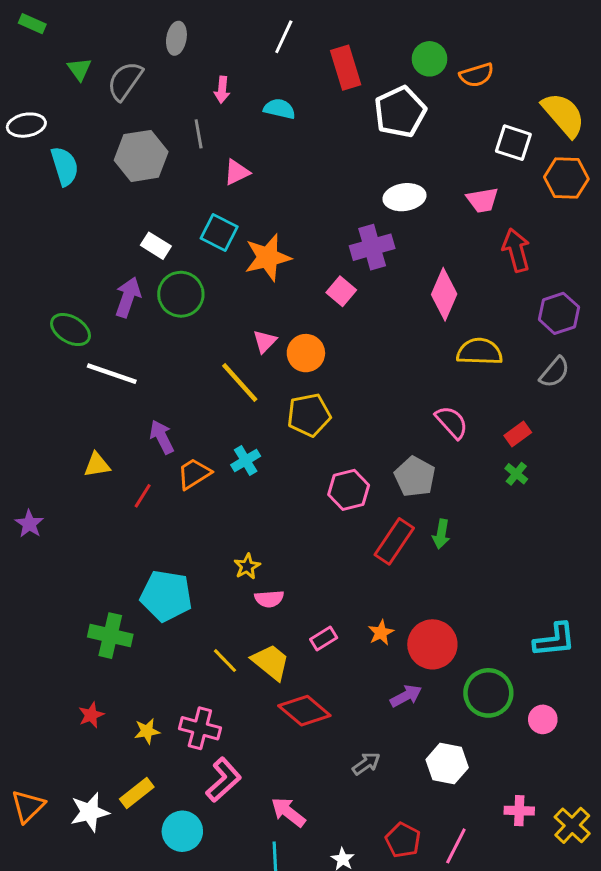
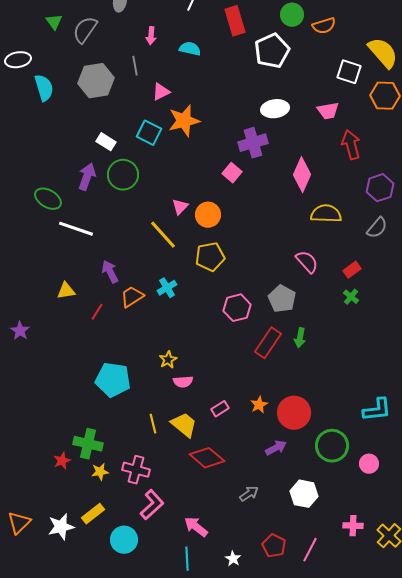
orange star: (268, 257) -> (184, 121), moved
green cross: (110, 636) -> (88, 444), moved
yellow line: (225, 661) -> (153, 424), turned 30

